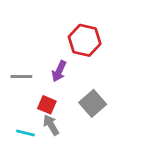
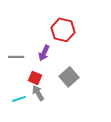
cyan line: (25, 133) -> (19, 99), turned -32

